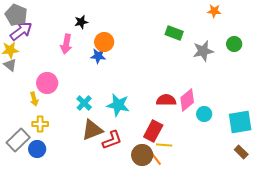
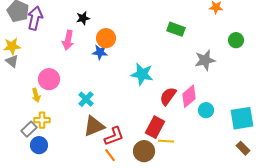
purple arrow: (21, 31) -> (35, 18), moved, turned -40
gray star: (203, 51) -> (205, 60), moved
red semicircle: (166, 100) -> (168, 96), turned -54
cyan star: (118, 105) -> (142, 74), moved
gray rectangle: (18, 140) -> (29, 129), moved, size x0.7
orange line: (156, 159) -> (110, 155), moved

